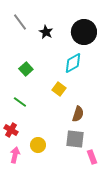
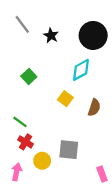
green line: (20, 102) -> (20, 122), moved
brown semicircle: (78, 114) -> (94, 108), moved
red cross: (11, 130) -> (25, 142), moved
gray square: (75, 139) -> (69, 150), moved

